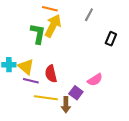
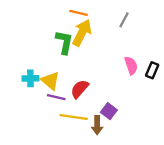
black rectangle: (111, 39) -> (152, 70), moved
red semicircle: (51, 74) -> (80, 89), turned 54
pink semicircle: (95, 80) -> (131, 66), moved, turned -77

